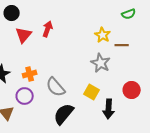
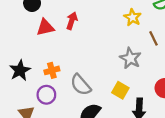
red triangle: (24, 35) -> (45, 27), turned 36
yellow star: (103, 35) -> (133, 17), moved
brown line: (122, 45) -> (154, 38), turned 64

